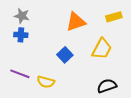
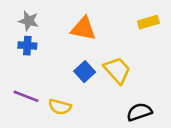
orange triangle: (76, 22) -> (83, 29), moved, turned 30
yellow trapezoid: (102, 49) -> (117, 70), moved, turned -70

